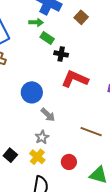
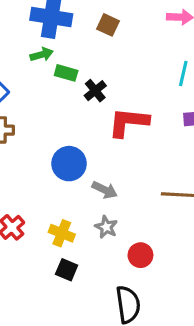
black cross: (61, 54) -> (95, 91), turned -32
yellow cross: (37, 157) -> (62, 233), moved
red circle: (69, 162) -> (140, 255), moved

